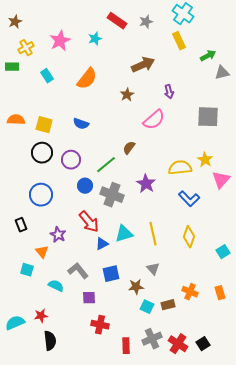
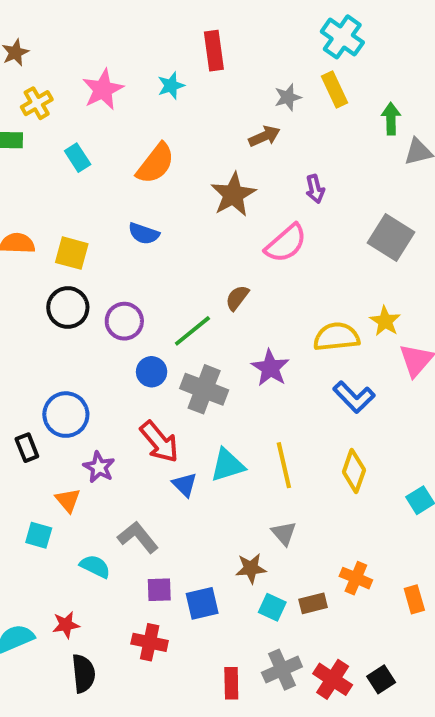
red rectangle: (117, 21) -> (214, 51), turned 48
gray star: (146, 22) -> (288, 97), moved
green arrow: (208, 56) -> (391, 119), turned -63
brown arrow: (143, 65) -> (264, 136), size x0.7
brown star: (127, 95) -> (233, 195), size x1.6
gray square: (208, 117) -> (391, 237), turned 30
blue semicircle: (81, 124) -> (144, 234), moved
blue circle: (41, 195) -> (66, 415), moved
blue triangle: (102, 244) -> (185, 485), turned -48
blue square: (111, 274) -> (202, 603), moved
orange rectangle: (220, 293) -> (414, 599), moved
red cross: (100, 325) -> (150, 642), moved

